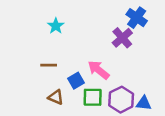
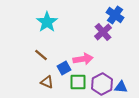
cyan star: (56, 26) -> (47, 22), size x1.5
brown line: (49, 65) -> (41, 55), turned 40
pink arrow: (99, 70) -> (83, 59), turned 132

